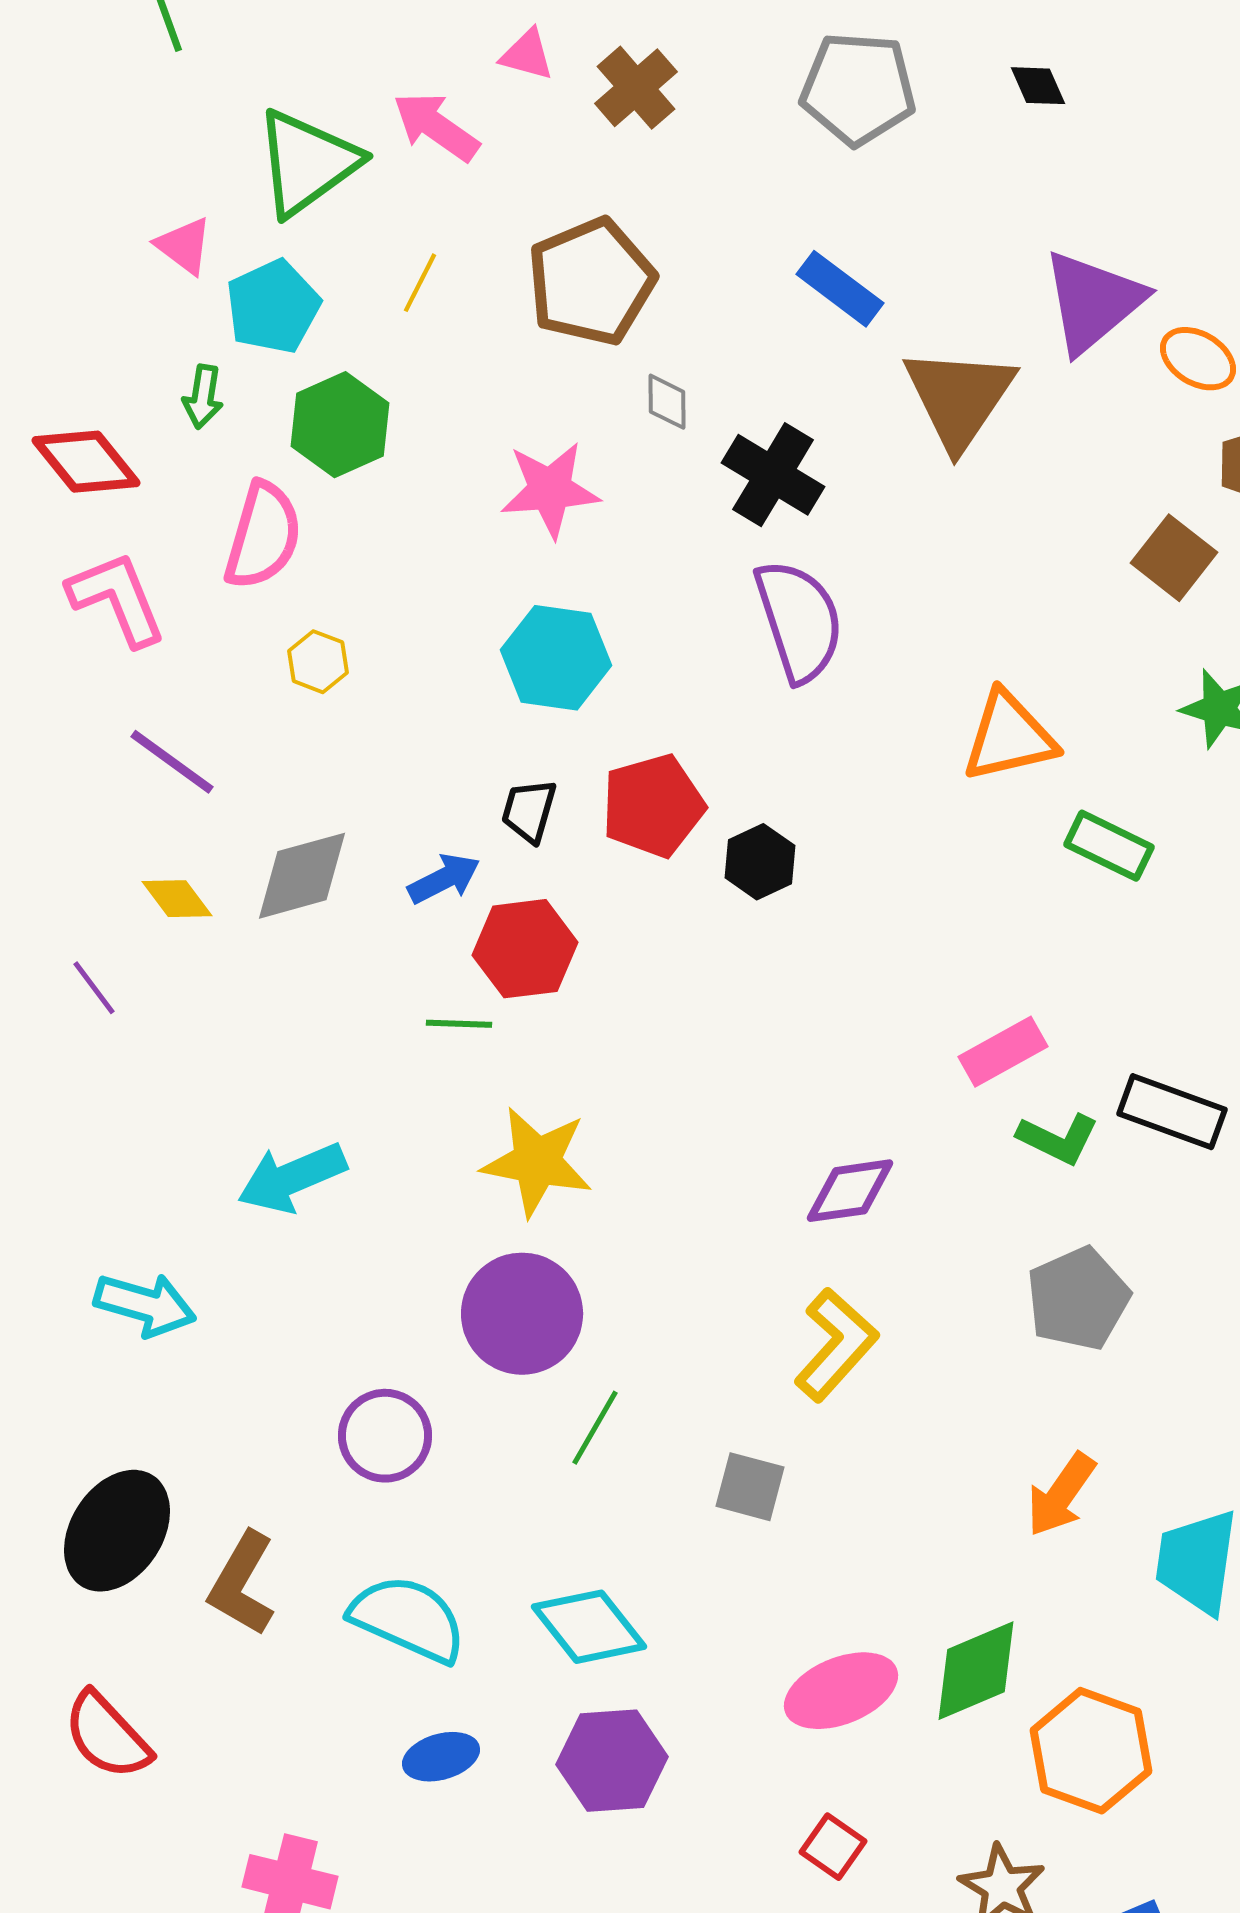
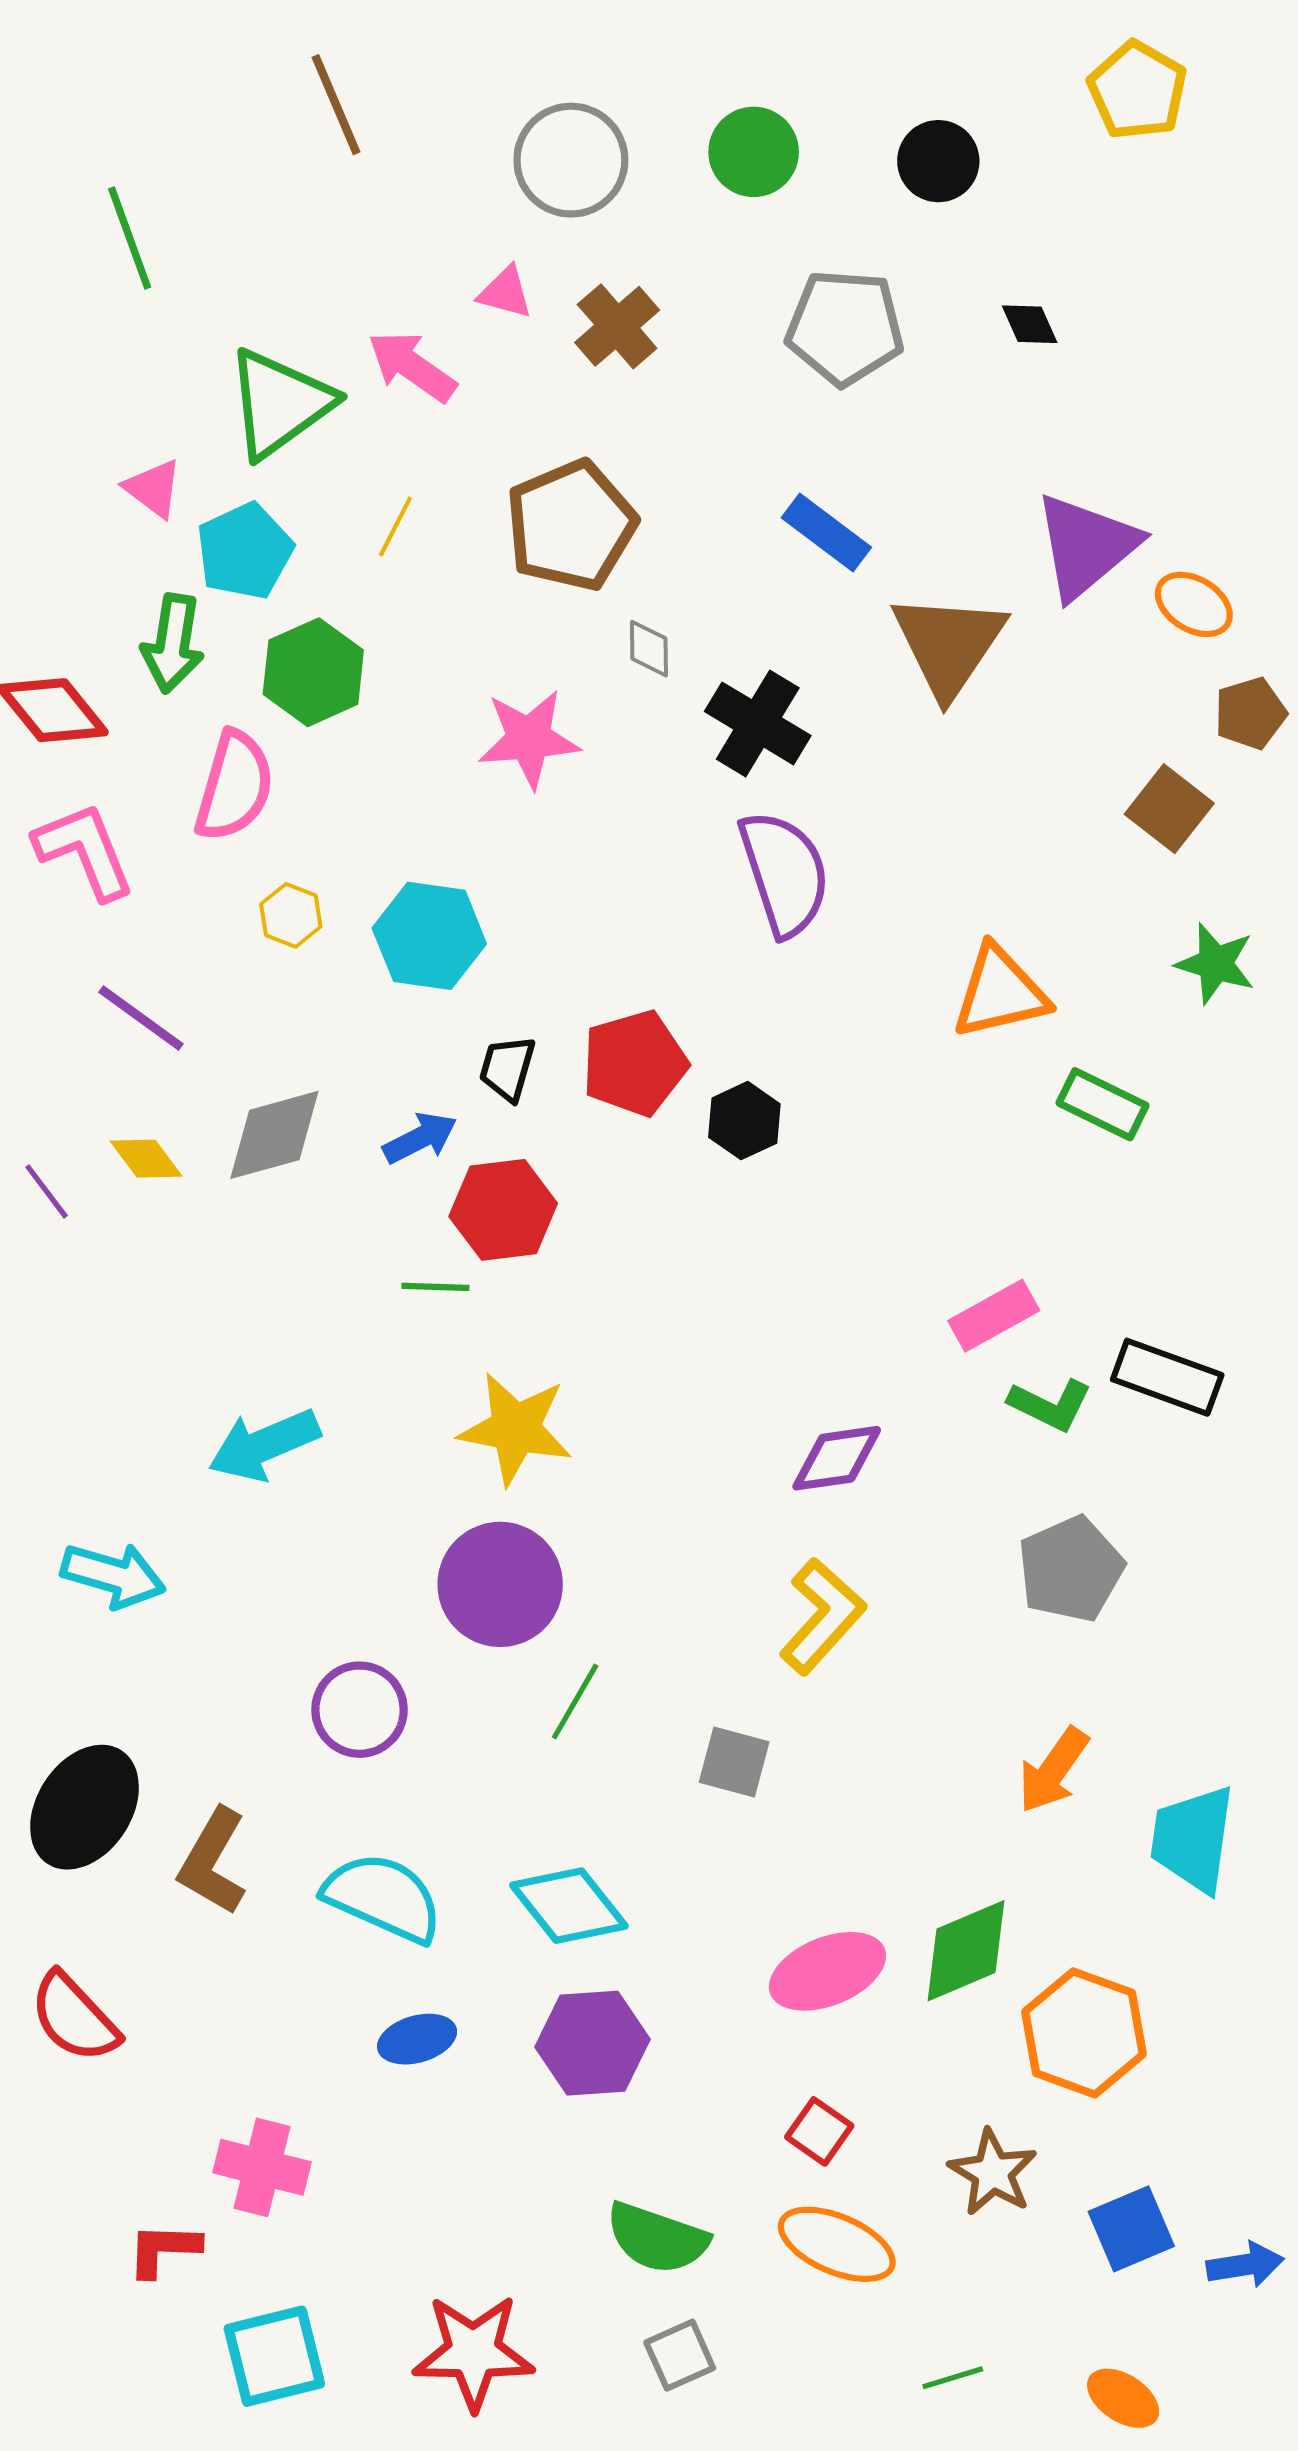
green arrow: (203, 397) -> (173, 643), size x1.5
cyan hexagon: (556, 658) -> (429, 936), moved
purple line: (94, 988) -> (47, 1191), moved

